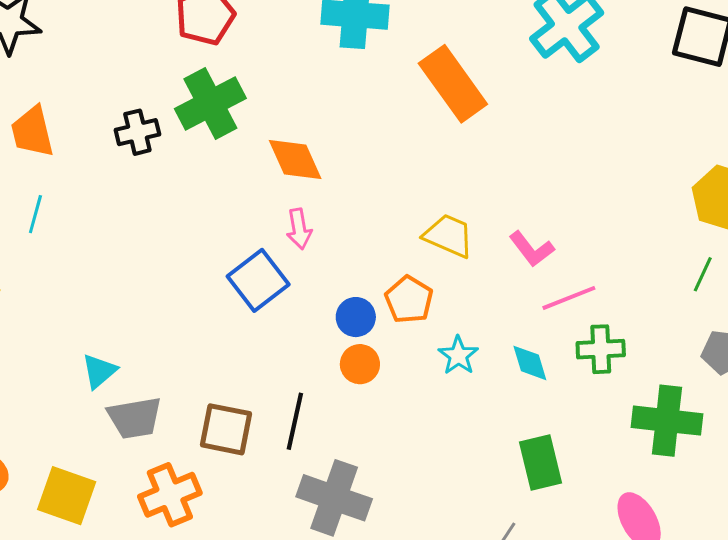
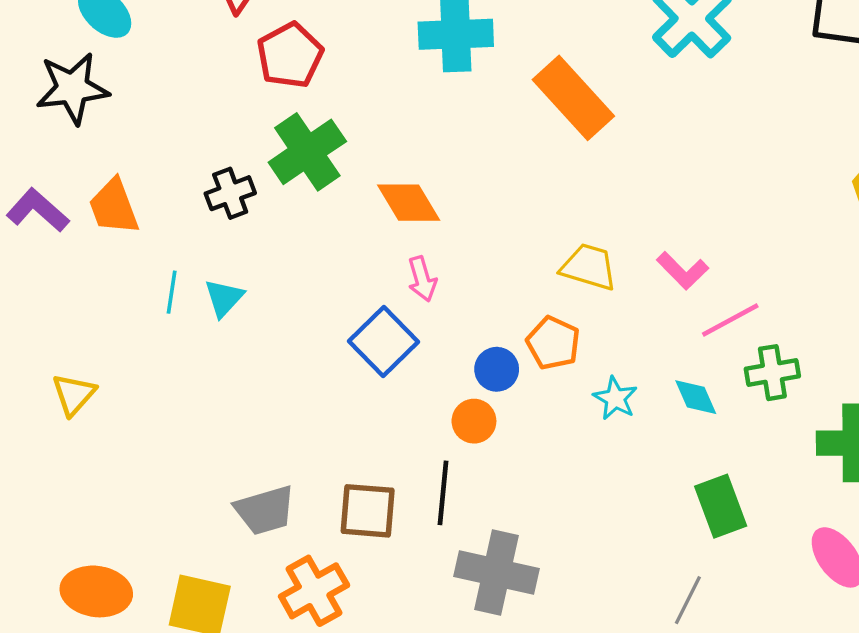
cyan line: (35, 214) -> (172, 292), moved
orange circle: (360, 364) -> (474, 421), moved
cyan triangle: (99, 371) -> (224, 298), moved

